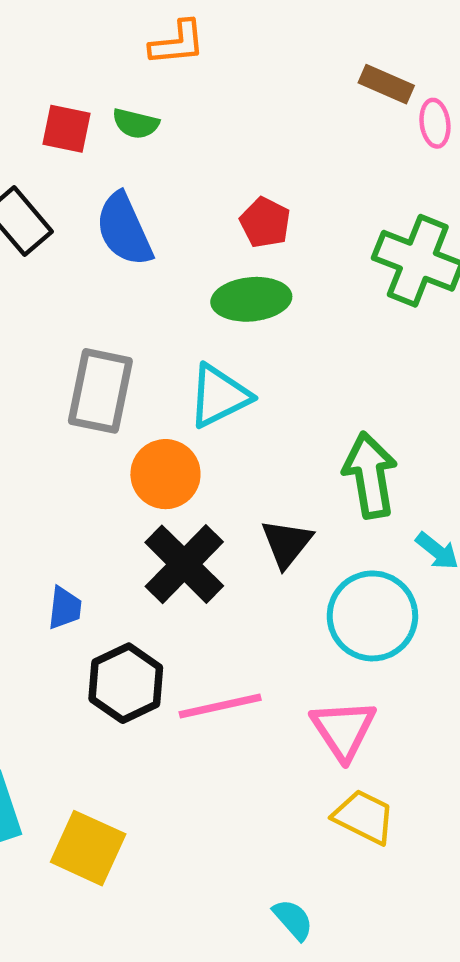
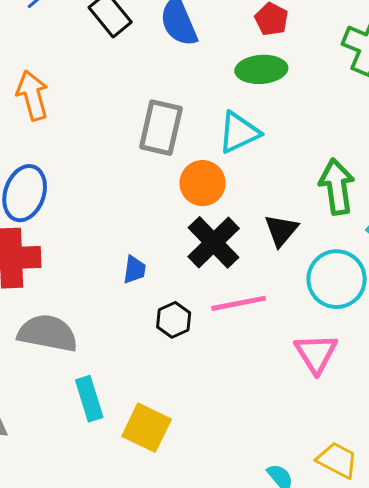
black hexagon: (126, 683) -> (174, 320), size x0.7
pink line: (220, 706) -> (239, 303), moved
yellow trapezoid: (364, 817) -> (337, 460), moved

